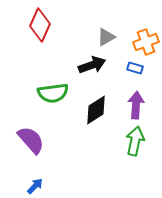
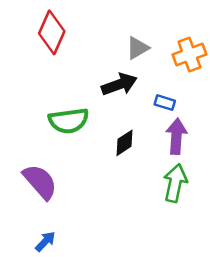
blue rectangle: (135, 68) -> (165, 103), moved
black diamond: (96, 110) -> (124, 143), size x0.7

